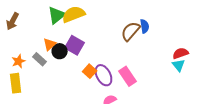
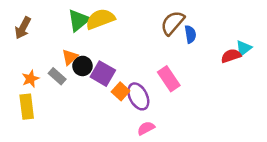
brown semicircle: (131, 31) -> (173, 23), moved
purple square: (75, 45) -> (103, 74), moved
red semicircle: (181, 53) -> (231, 56), moved
cyan triangle: (179, 65) -> (244, 48), moved, turned 32
pink rectangle: (128, 76) -> (169, 79), moved

